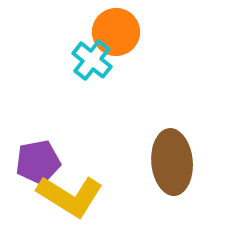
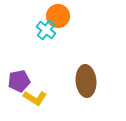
yellow L-shape: (70, 196) -> (35, 98), size x0.7

